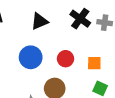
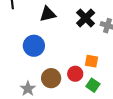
red circle: (66, 59) -> (75, 74), moved

